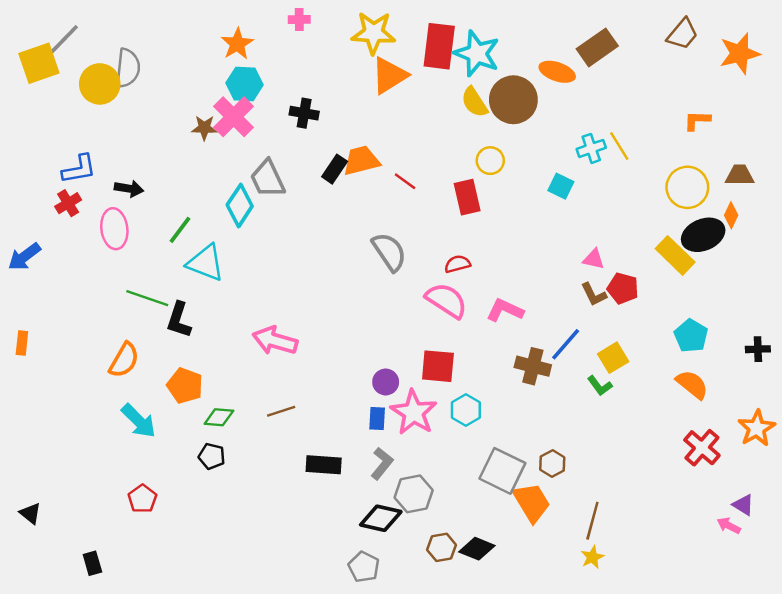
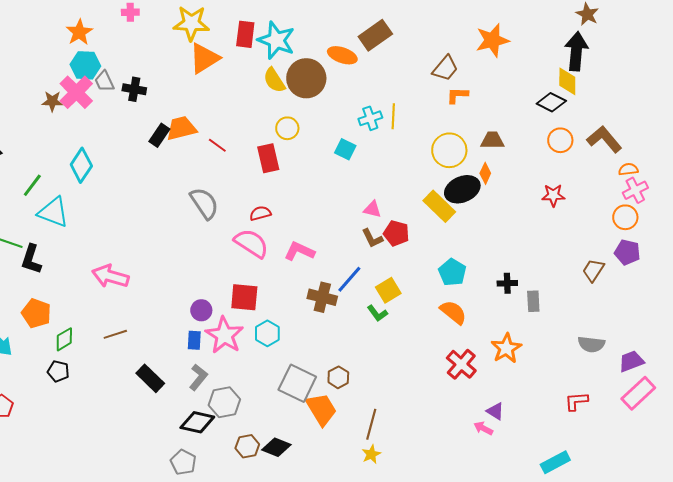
brown trapezoid: (682, 34) -> (445, 68), moved
red rectangle: (439, 46) -> (245, 34), size x0.7
yellow line: (619, 146) -> (393, 116), turned 35
gray trapezoid: (268, 179) -> (104, 81), moved, size x0.7
green diamond: (219, 417) -> (64, 339), turned -35
black rectangle: (324, 465) -> (150, 378), turned 40

